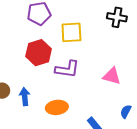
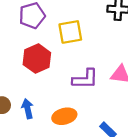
purple L-shape: (67, 69) -> (85, 79), moved

